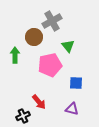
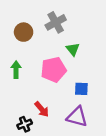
brown circle: (34, 37) -> (24, 32), moved
green arrow: (15, 55) -> (16, 70), moved
purple triangle: (72, 109) -> (77, 117), size x1.5

